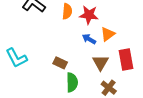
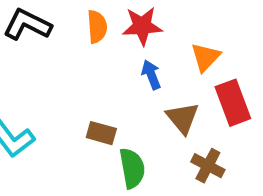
orange triangle: (108, 34) -> (206, 57), moved
blue arrow: (89, 39) -> (151, 75), turned 48

